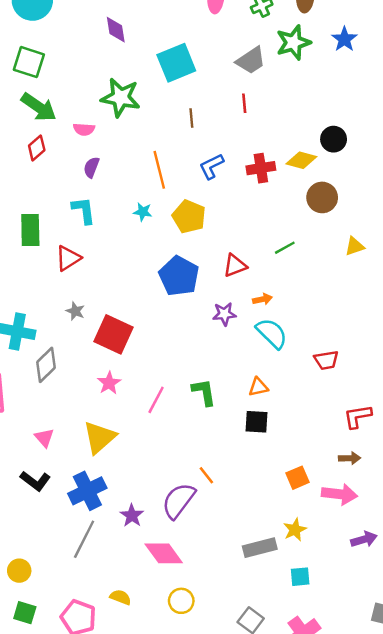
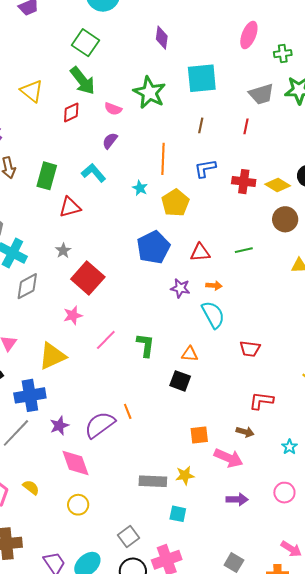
cyan L-shape: (84, 210) -> (94, 173), turned -50

